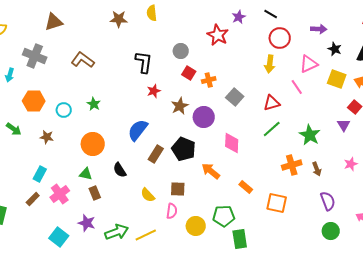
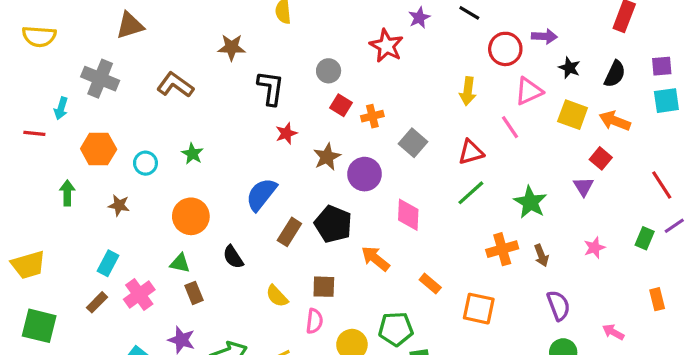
brown star: (119, 19) -> (232, 47), moved
red circle: (280, 38) -> (505, 49), moved
green arrow: (14, 129) -> (67, 193), turned -126

